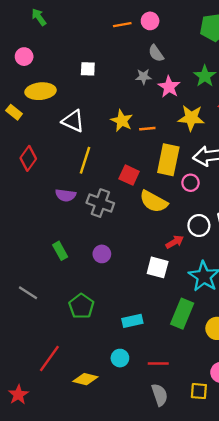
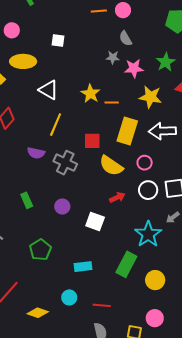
white square: (88, 69) -> (58, 40), moved
pink star: (169, 87) -> (134, 68), turned 30
red square: (129, 175) -> (92, 141), turned -30
pink circle: (191, 183) -> (145, 163), moved
red arrow: (175, 242) -> (117, 197), moved
white square: (158, 267) -> (95, 221), moved

